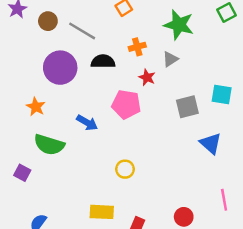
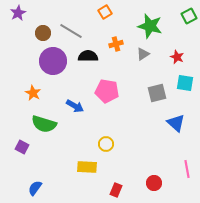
brown circle: (48, 21) -> (43, 33), moved
red star: (147, 77) -> (177, 57), moved
yellow rectangle: (102, 212) -> (87, 167), moved

